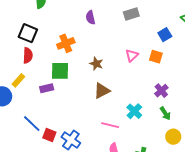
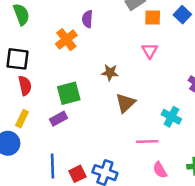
purple semicircle: (90, 17) -> (87, 19), turned 32
orange cross: (66, 43) -> (66, 40), moved
orange square: (156, 57) -> (153, 18), moved
blue line: (32, 124) -> (52, 166), turned 60
red square: (49, 135) -> (77, 174), turned -32

